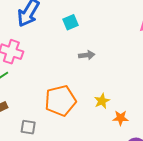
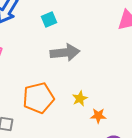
gray arrow: (87, 55) -> (65, 53), size x1.8

